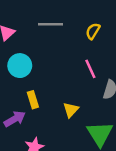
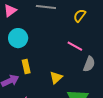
pink line: (90, 69) -> (75, 46), turned -42

